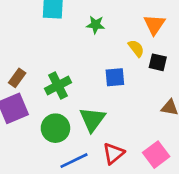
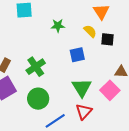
green star: (95, 25) -> (58, 26), moved
green triangle: (92, 119) -> (82, 88), moved
pink square: (156, 155) -> (110, 90), moved

